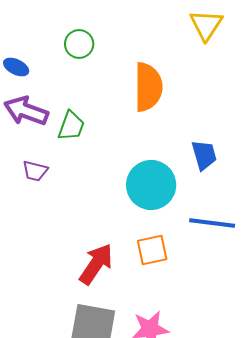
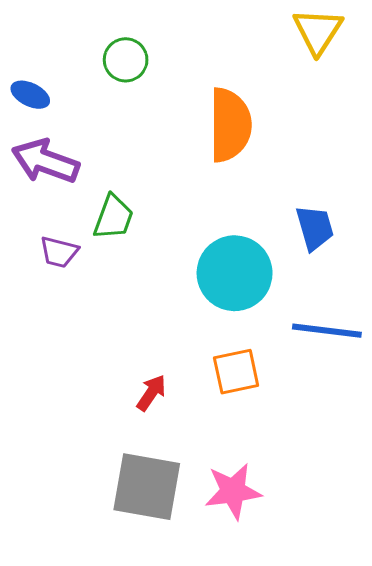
green trapezoid: (71, 126) -> (113, 217), moved
red arrow: (96, 264) -> (151, 393), size x0.6

